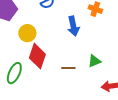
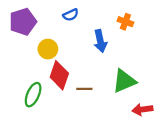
green triangle: (94, 61) -> (124, 81), size x1.6
brown line: (68, 68) -> (84, 89), moved

